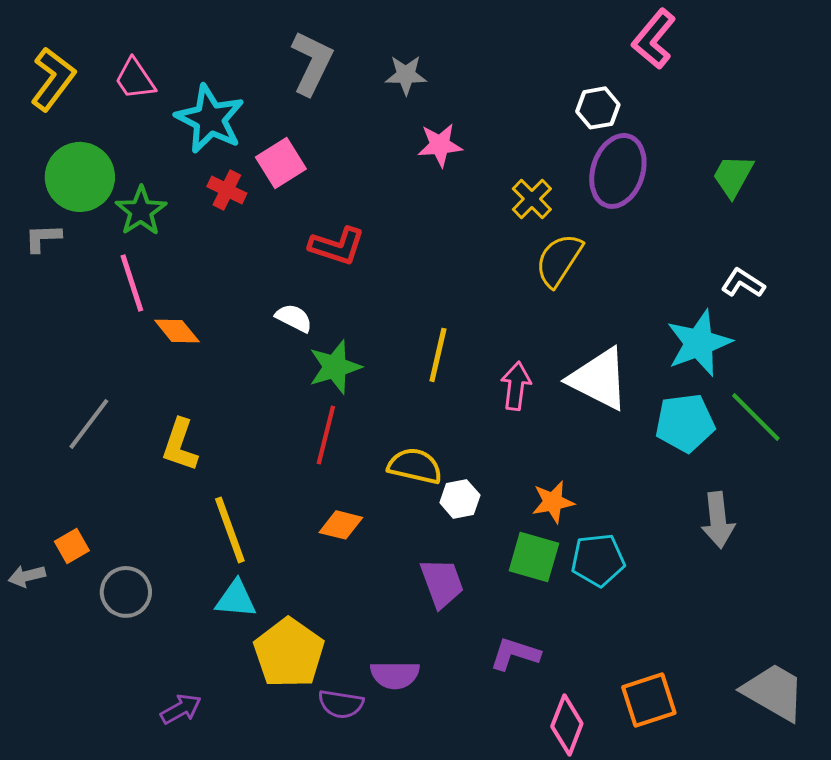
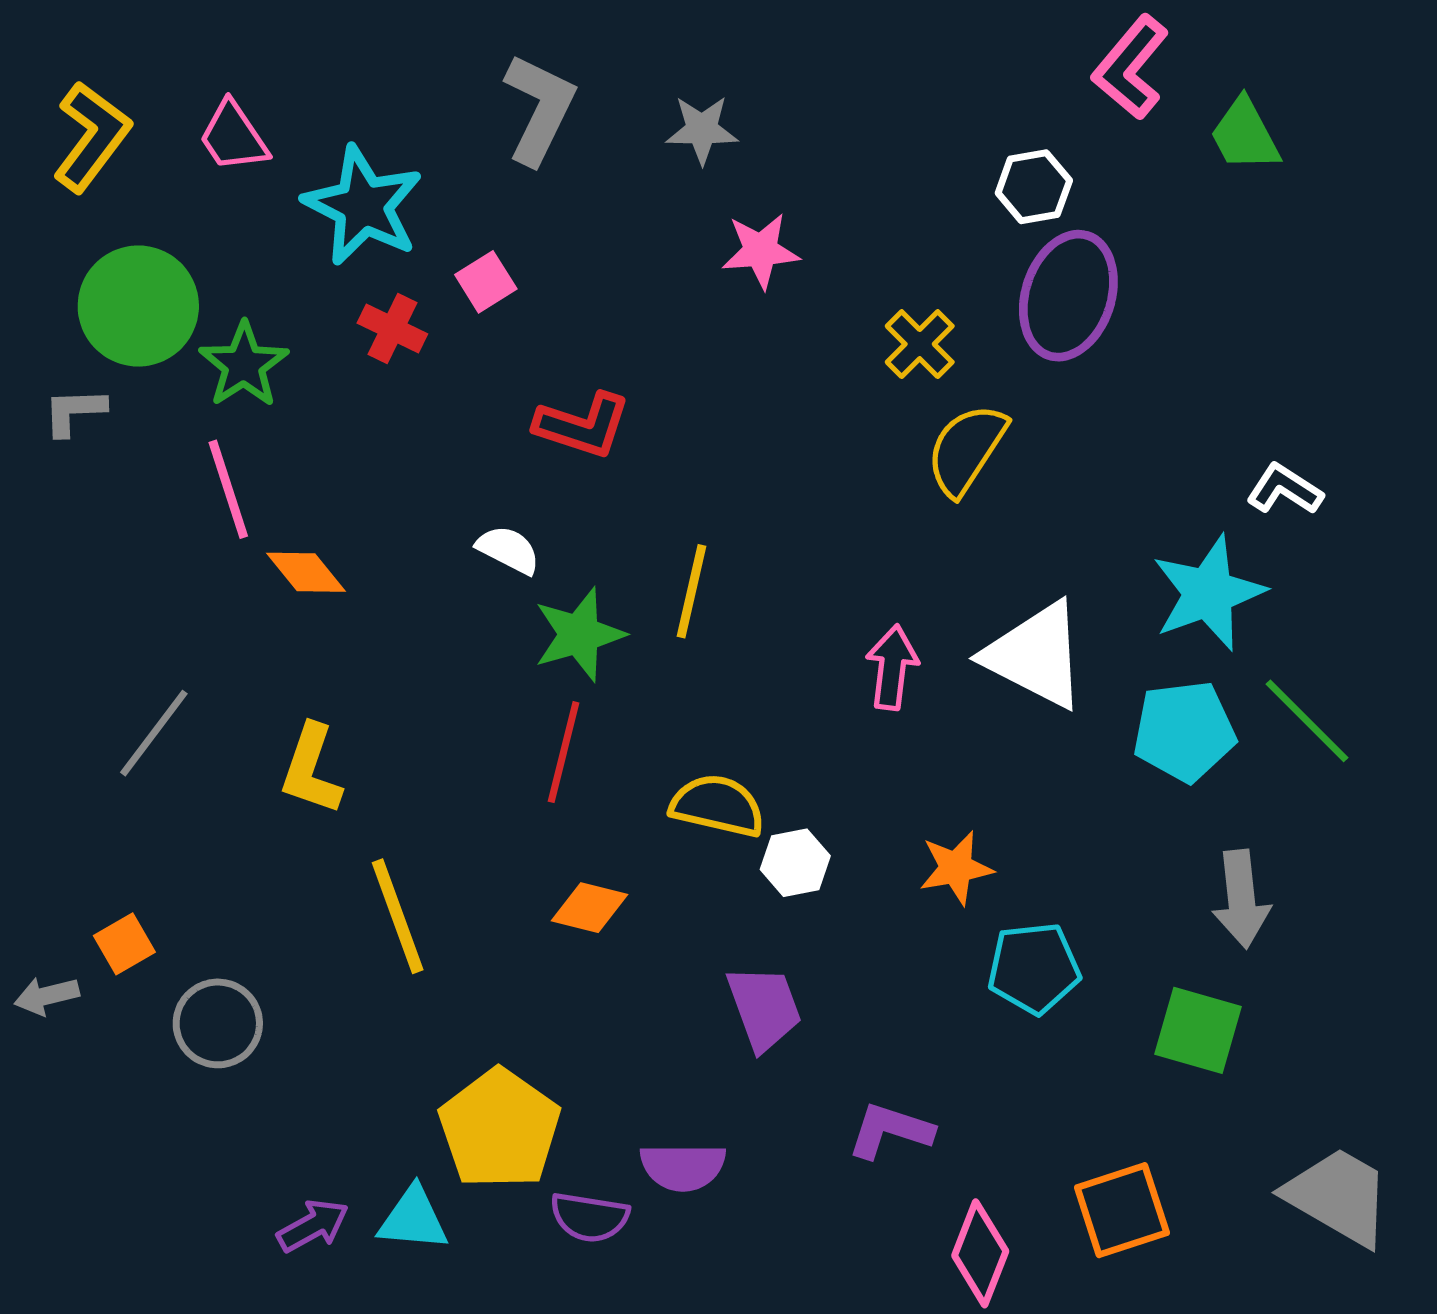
pink square: (281, 163) -> (486, 282), size x0.7
green trapezoid: (733, 176) -> (1245, 135), moved, turned -57
yellow line: (438, 355) -> (692, 591), moved
green square: (534, 557) -> (1198, 1030), moved
cyan triangle: (236, 599) -> (413, 1219), moved

